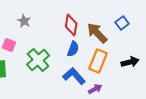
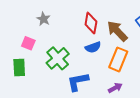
blue semicircle: (73, 49) -> (93, 47), turned 49
blue L-shape: (74, 76) -> (78, 82), moved, turned -60

